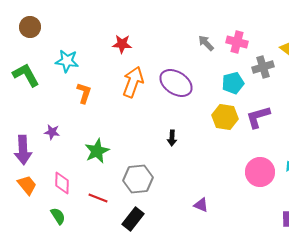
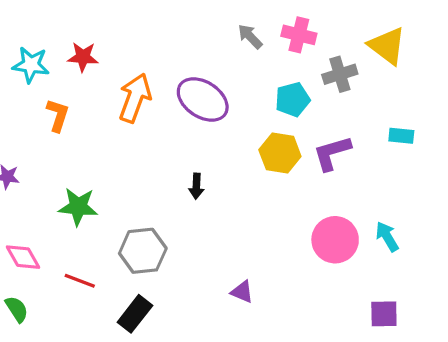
red star: (122, 44) -> (83, 57), moved
green star: (97, 151) -> (78, 207), turned 30
pink diamond: (62, 183) -> (23, 257), turned -30

